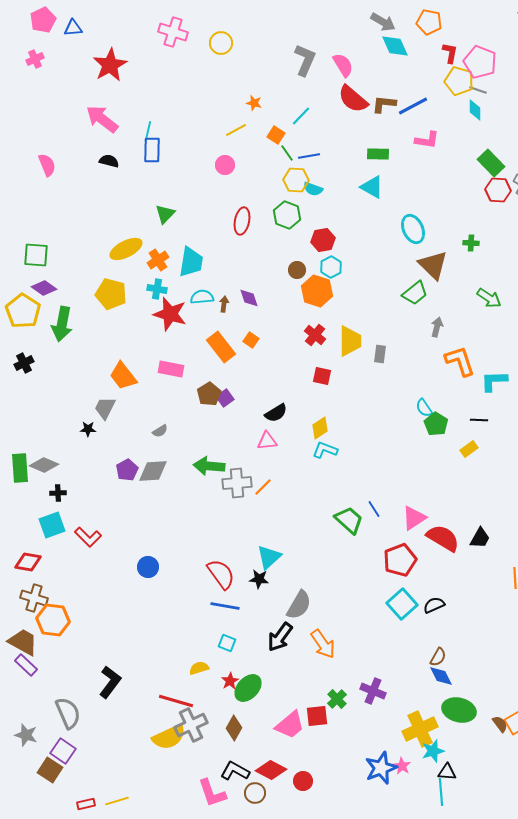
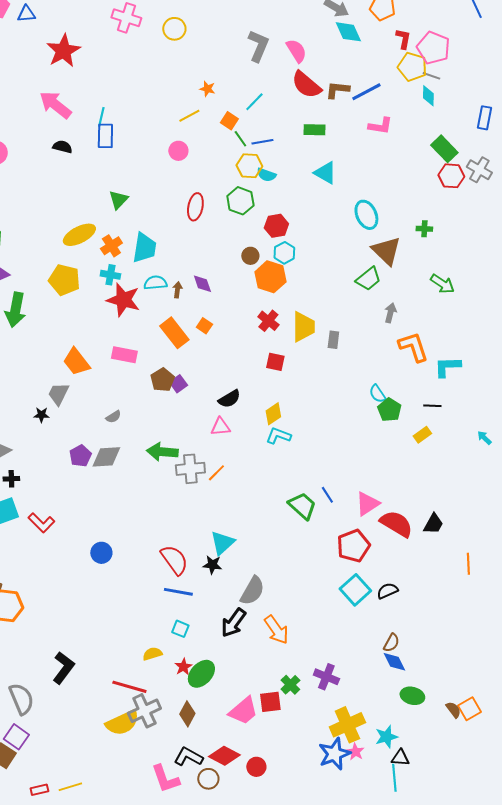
green rectangle: (378, 154) -> (314, 130), moved
green ellipse: (459, 710) -> (412, 696), size x0.7
yellow cross: (420, 729) -> (347, 725), moved

